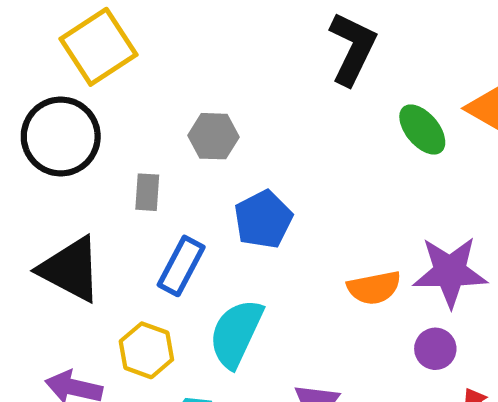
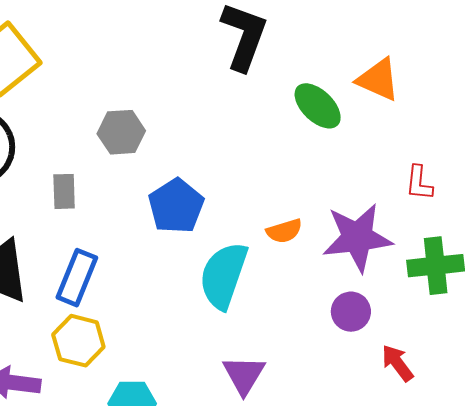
blue rectangle: (181, 266) -> (77, 278), moved
orange semicircle: (374, 288) -> (284, 231), moved, size x0.7
cyan semicircle: (236, 333) -> (224, 275), moved

